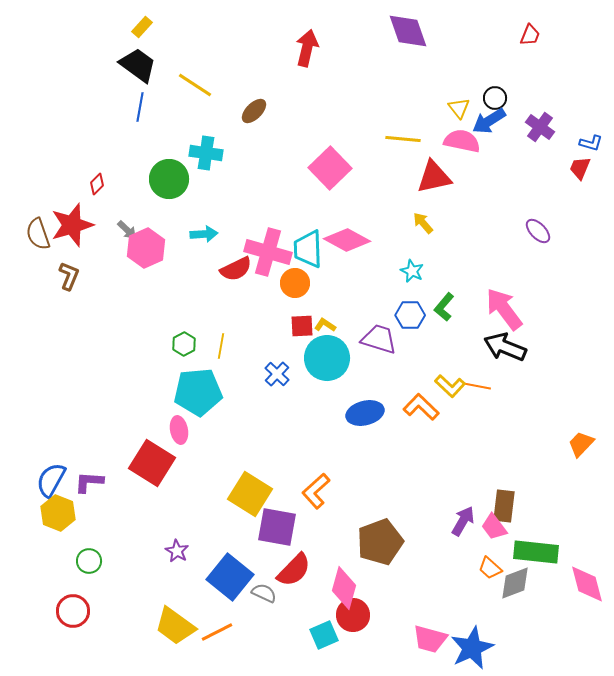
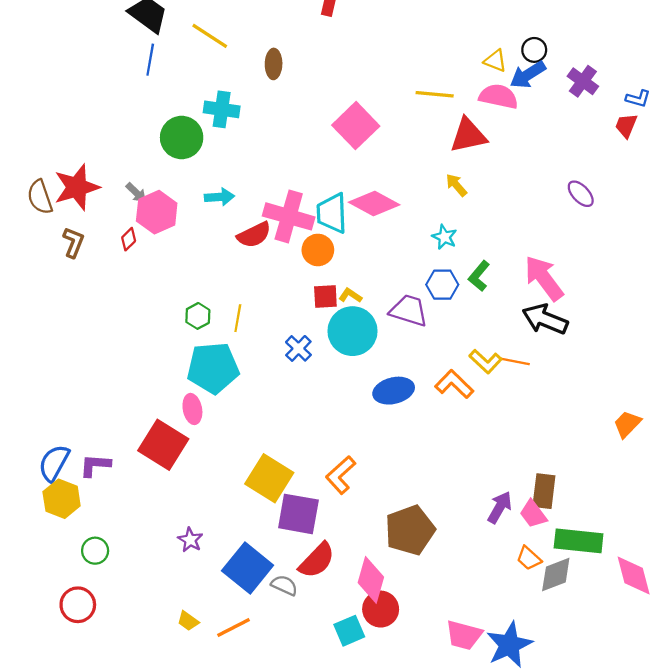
yellow triangle: (459, 108) -> (495, 61), turned -30
brown ellipse: (254, 111) -> (274, 64), turned -44
red diamond: (97, 184) -> (129, 239), moved
yellow trapezoid: (175, 626) -> (188, 621), size x0.5

